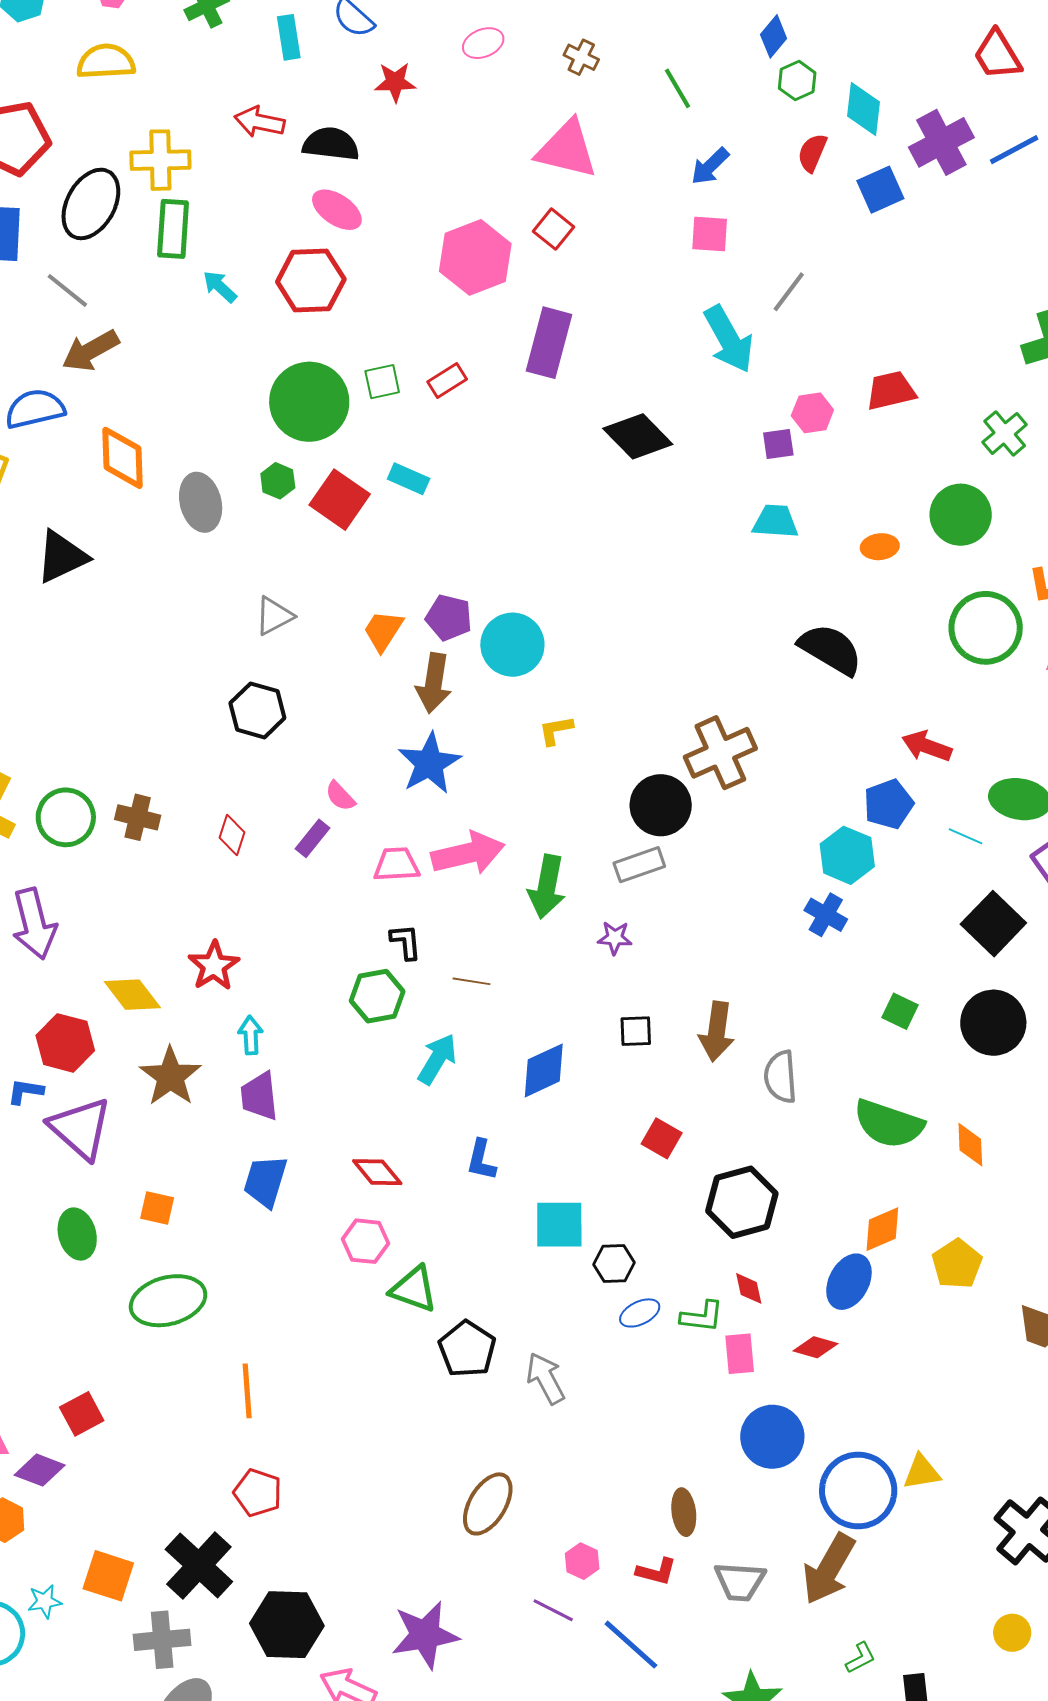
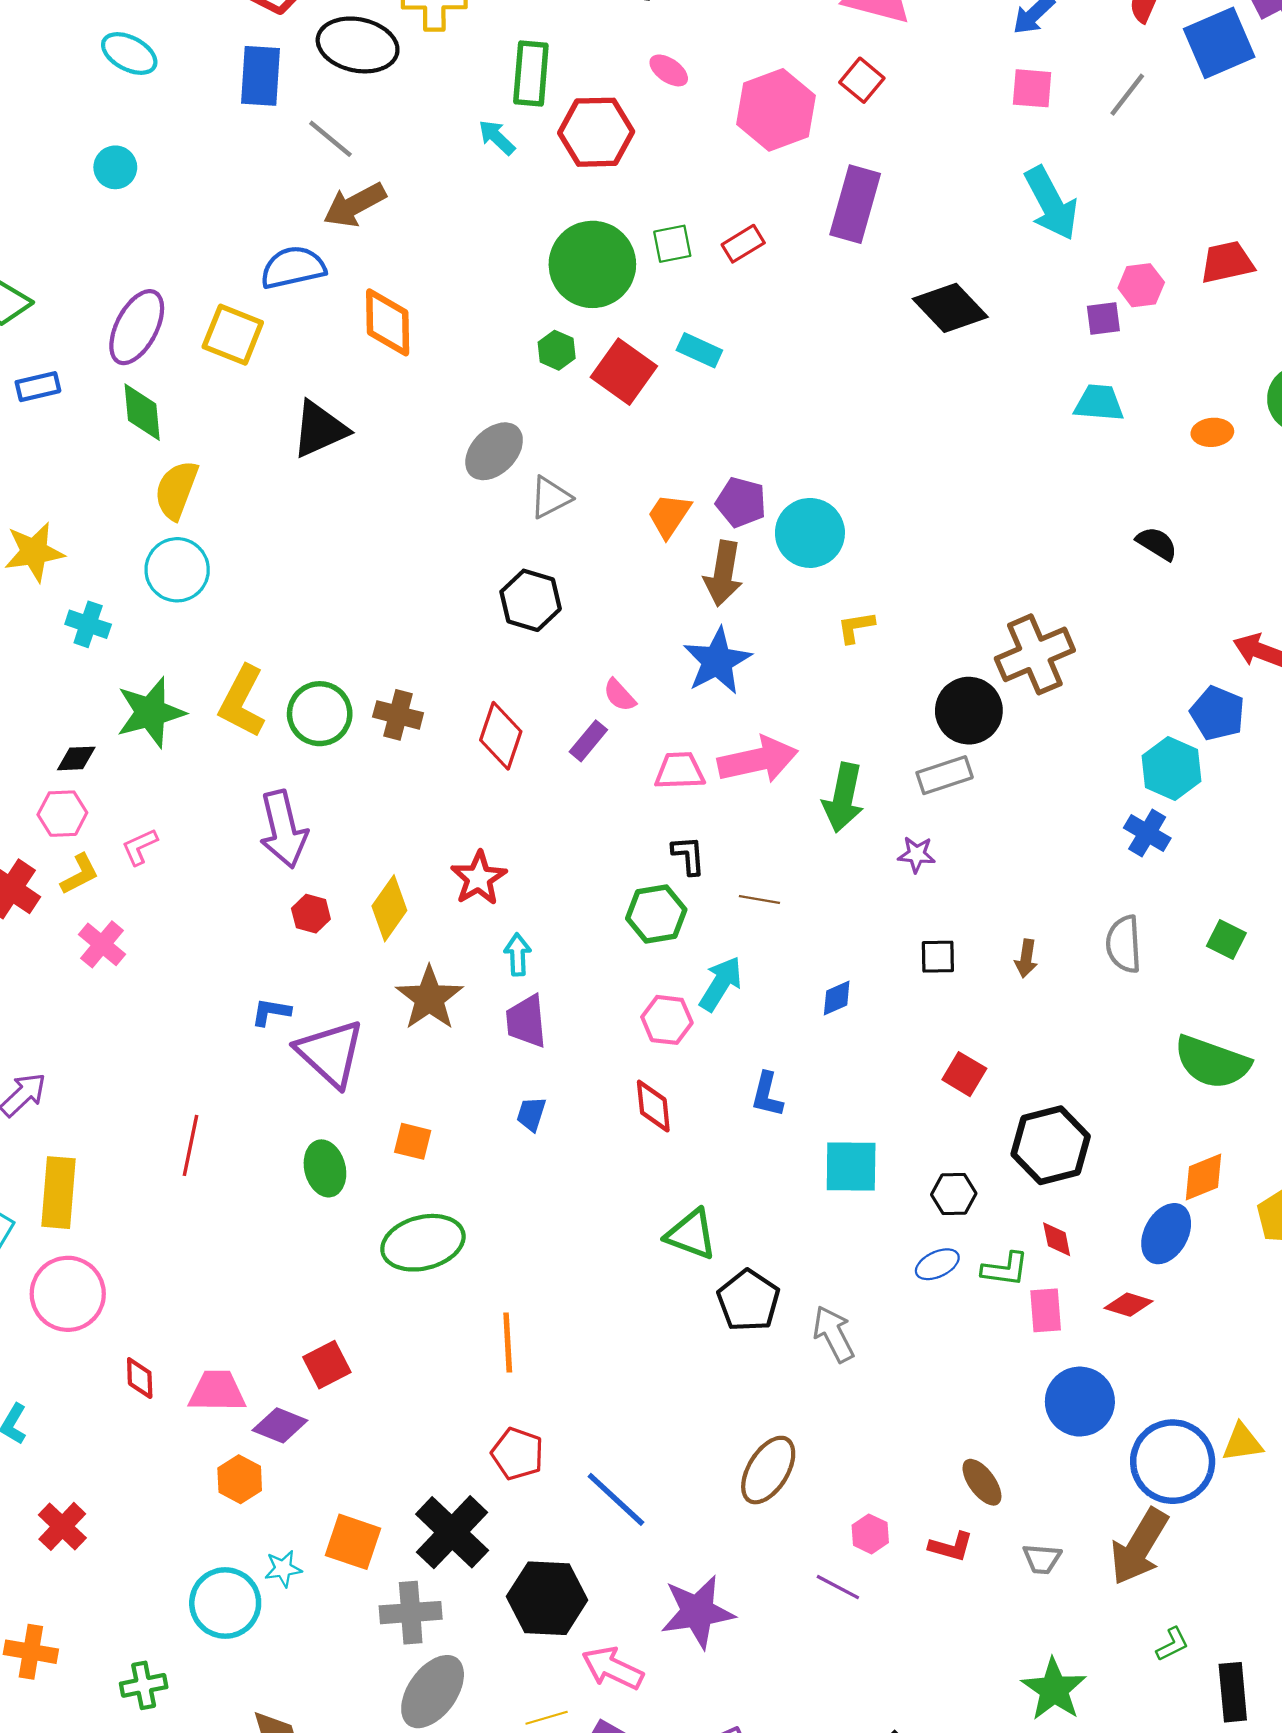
blue square: (880, 190) -> (1219, 43), size x1.4
black ellipse: (91, 204) -> (358, 45), turned 72
pink ellipse: (337, 210) -> (669, 70), moved, size x0.7
green rectangle: (173, 229) -> (531, 73), moved
gray line: (789, 292) -> (1127, 95), moved
gray ellipse: (201, 502) -> (494, 451), moved, turned 58
black semicircle: (830, 649) -> (1157, 544), size x0.6
blue pentagon: (889, 804) -> (1217, 713), turned -30
red diamond: (232, 835) -> (501, 736), size x1.5
yellow diamond: (132, 995) -> (389, 908), turned 72
brown arrow: (717, 1031) -> (1026, 958), size x0.6
red hexagon: (65, 1043) -> (311, 914), moved, size x0.6
blue diamond: (544, 1070) -> (837, 998), size x0.6
gray semicircle: (781, 1077) -> (1124, 944), moved
red diamond: (377, 1172) -> (653, 1106), turned 33
blue trapezoid: (265, 1181) -> (531, 1114), size x0.6
pink hexagon: (365, 1241) -> (667, 1020), moved
black hexagon: (614, 1263) -> (954, 1194), moved
brown ellipse: (684, 1512) -> (982, 1482), turned -30
gray trapezoid: (740, 1581) -> (1042, 1559), size x0.7
blue line: (631, 1645) -> (616, 1499), moved

